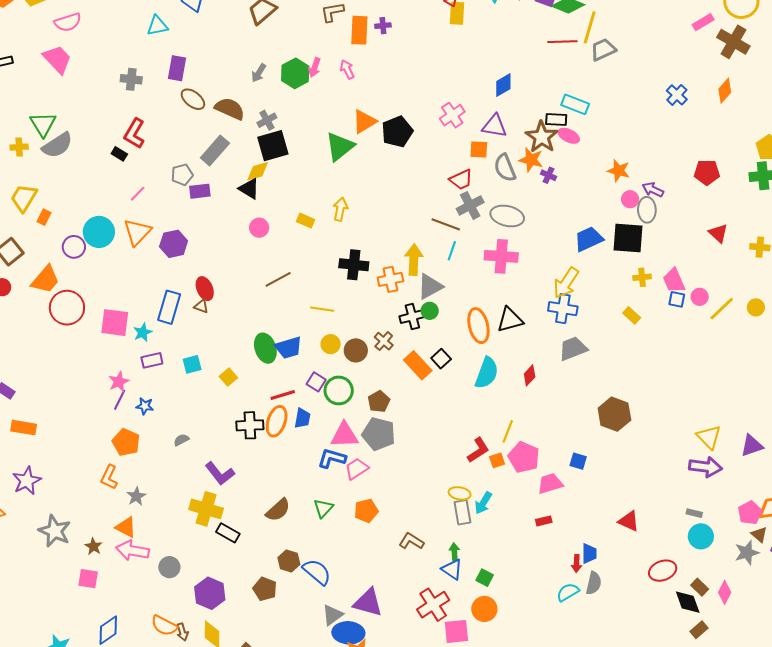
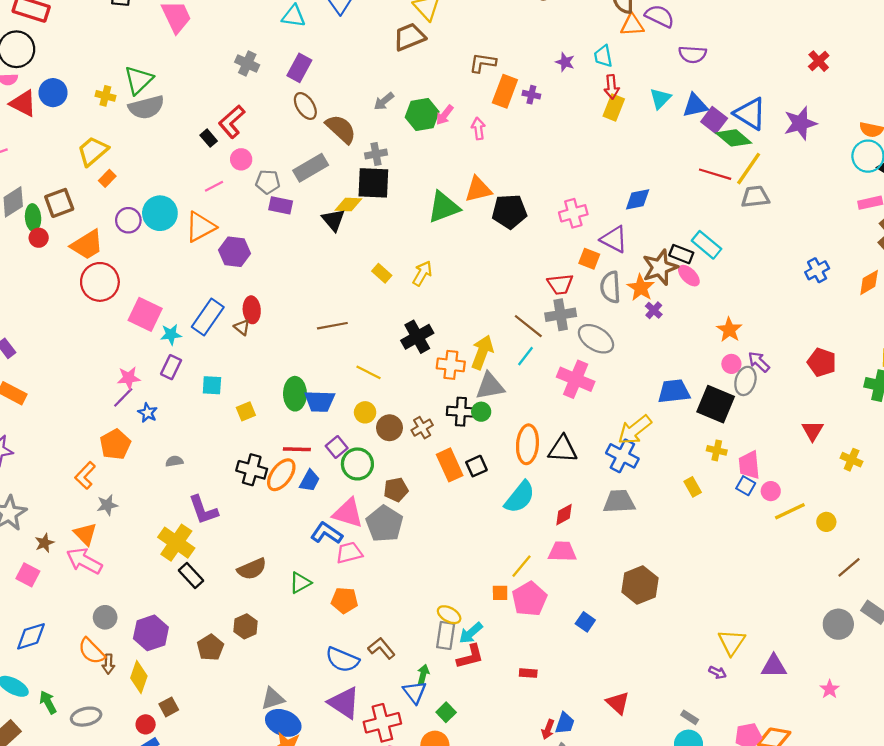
pink circle: (259, 228) -> (241, 159), moved
black cross: (354, 265) -> (417, 337), turned 36
purple rectangle: (152, 360) -> (171, 367), turned -70
red L-shape: (478, 450) -> (470, 657), moved
purple arrow: (705, 467) -> (718, 672), size x0.5
pink trapezoid: (550, 484) -> (562, 552), moved
gray circle: (169, 567) -> (105, 617), moved
blue semicircle: (317, 572) -> (342, 660), moved, turned 144
purple triangle: (368, 602) -> (344, 703), moved

